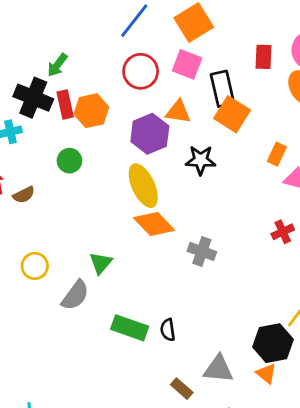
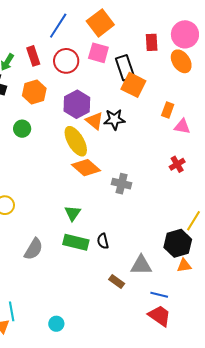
red rectangle: (65, 105) -> (33, 56), moved
orange triangle: (178, 112) -> (94, 121), moved, turned 36
green triangle: (101, 263) -> (73, 213), moved
gray semicircle: (75, 295) -> (34, 249), moved
orange triangle: (266, 374) -> (184, 266), moved, turned -42

